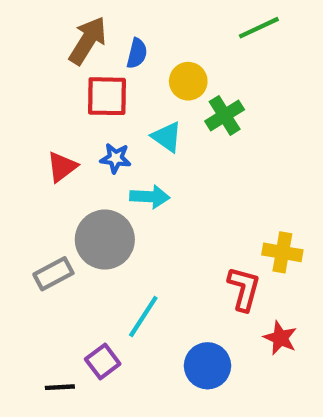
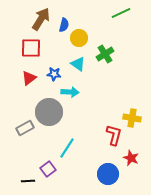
yellow circle: (188, 81) -> (79, 38), moved
red square: (107, 96) -> (31, 48), moved
blue circle: (207, 366) -> (108, 174), moved

